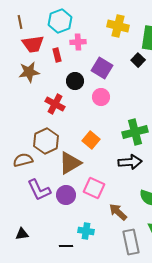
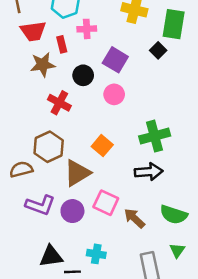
brown star: (29, 72) -> (43, 65), moved
purple L-shape: (39, 190) -> (40, 205), turned -45
brown arrow: (118, 212) -> (134, 218), moved
black triangle: (22, 234) -> (51, 256), moved, size x1.5

